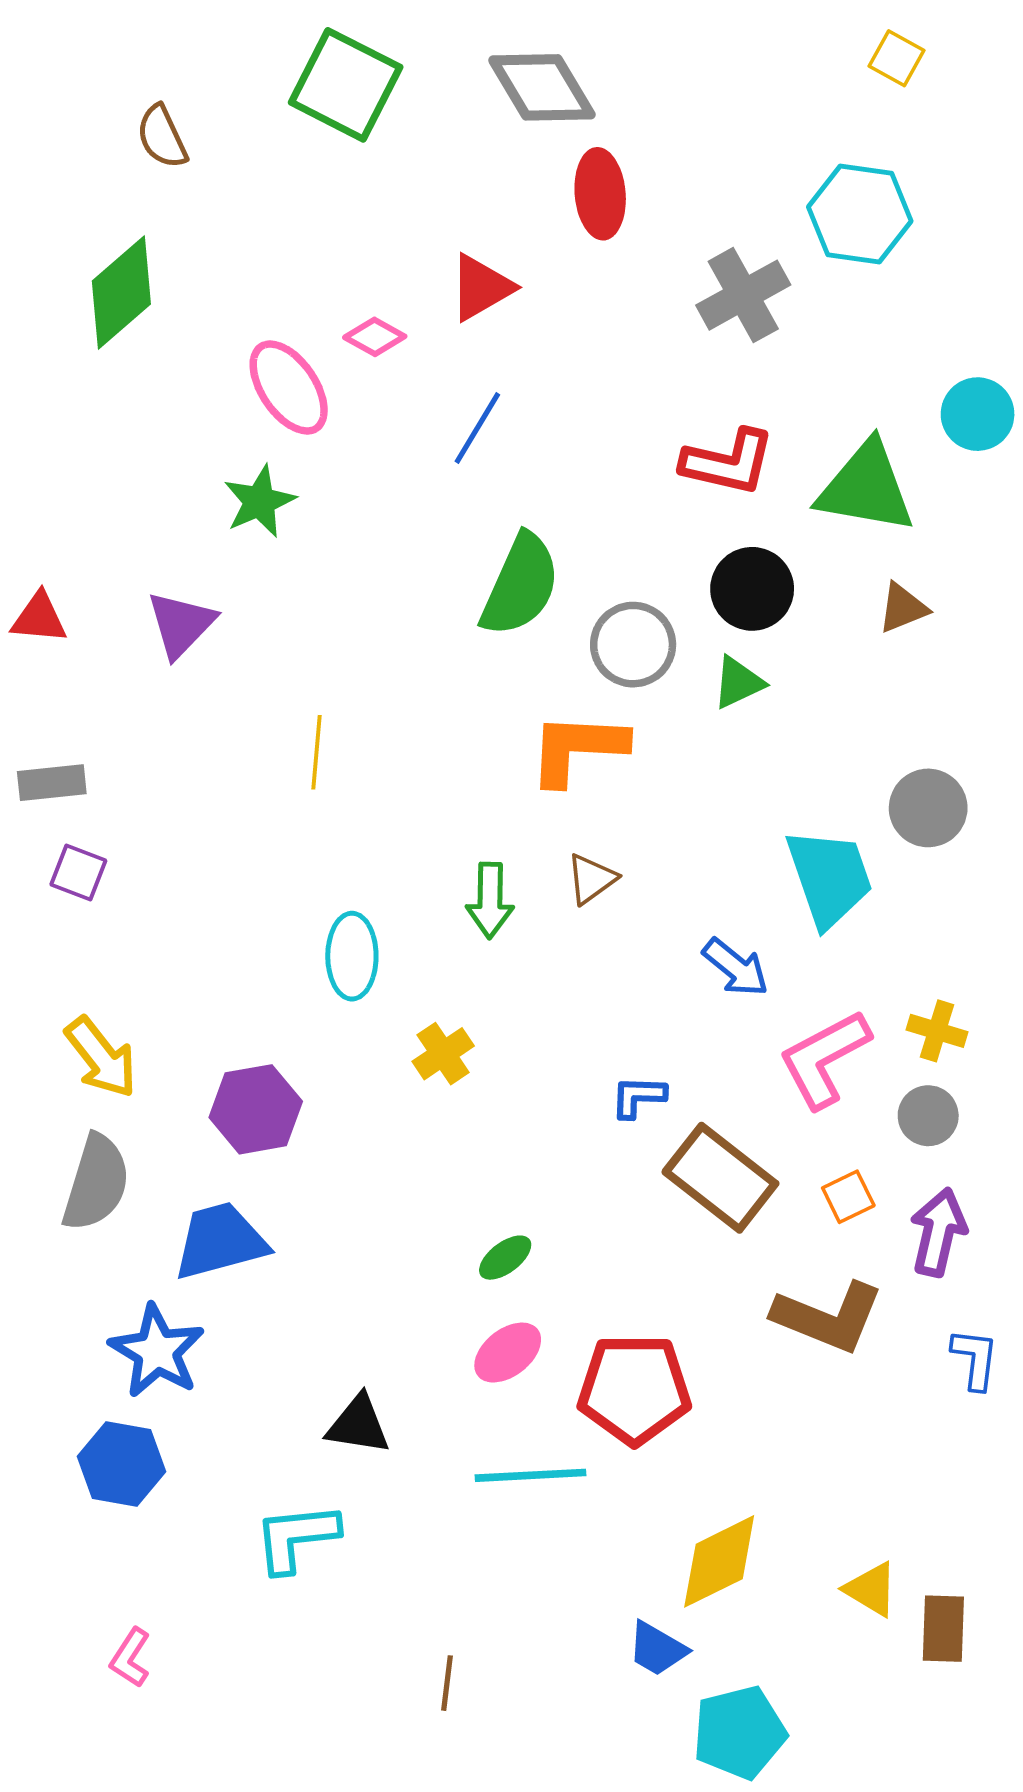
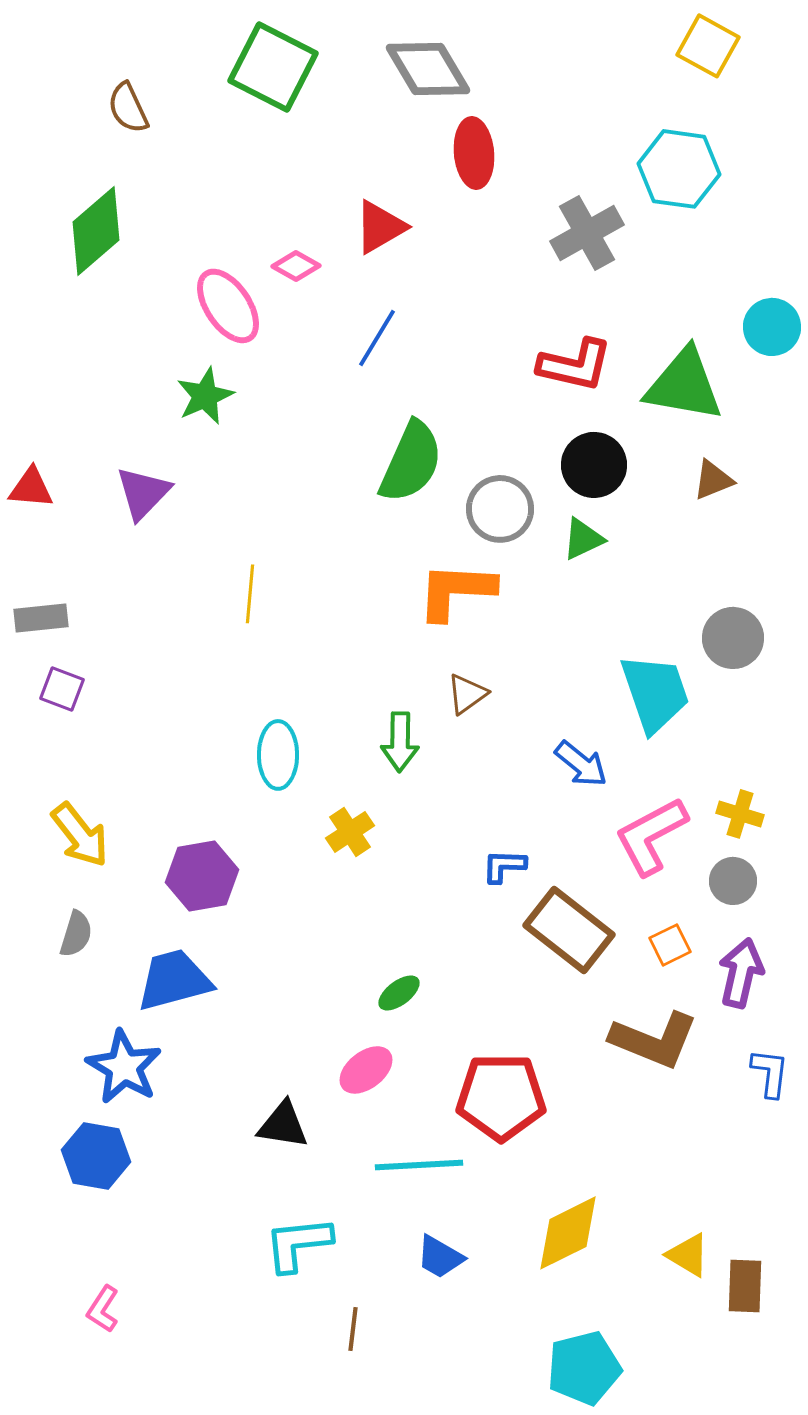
yellow square: (896, 58) -> (708, 46), size x1.4
green arrow: (490, 900) -> (400, 742), moved
gray semicircle: (96, 1183) -> (76, 934), size x0.6
pink ellipse: (508, 1353) -> (366, 1070), moved
cyan L-shape: (296, 1537) -> (298, 1244), moved
blue trapezoid: (657, 1649) -> (440, 1257), moved

